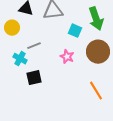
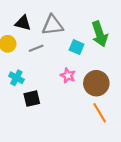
gray line: (34, 46) -> (36, 48), moved
brown circle: (98, 52) -> (96, 83), moved

